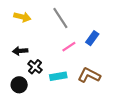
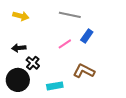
gray line: (60, 18) -> (70, 15), moved, turned -45
cyan rectangle: (58, 76) -> (55, 86), moved
black circle: (19, 85) -> (18, 80), size x1.5

